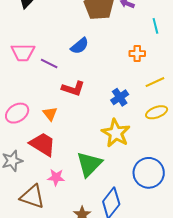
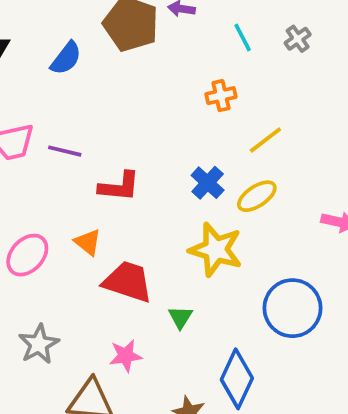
blue semicircle: (80, 46) -> (66, 58), moved
yellow ellipse: (157, 112) -> (257, 196), moved
red trapezoid: (43, 144) -> (128, 282), moved
green triangle: (89, 164) -> (180, 317), size x0.5

